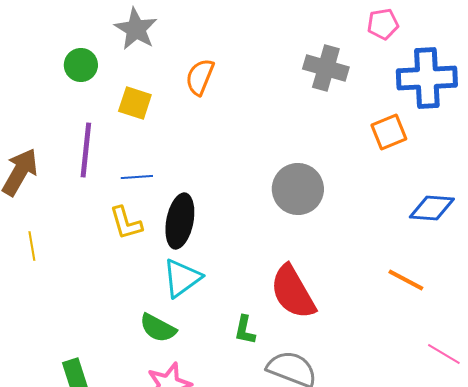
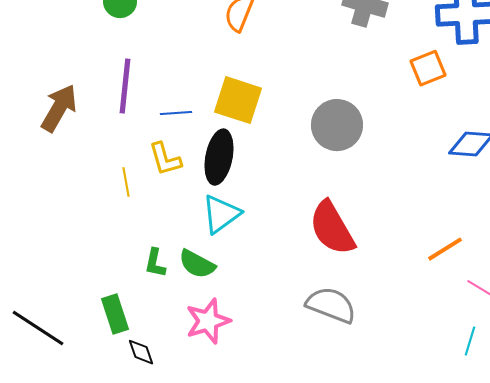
yellow square: (135, 103) -> (238, 100), moved, size x1.4
yellow line: (32, 246) -> (126, 182), moved
orange line: (406, 280) -> (445, 249), moved, turned -60
green L-shape: (245, 330) -> (155, 263), moved

